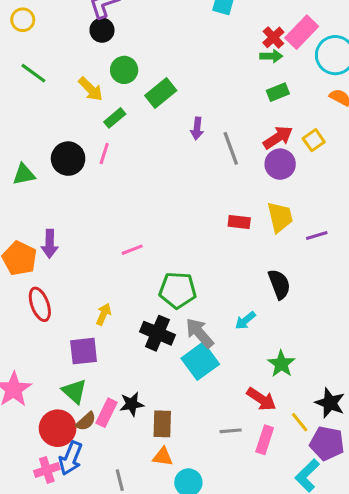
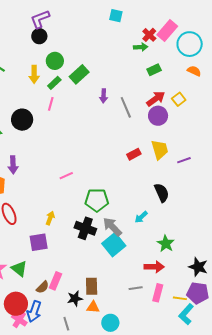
green arrow: (271, 56) -> (141, 47), moved
yellow arrow: (91, 89) -> (34, 74), turned 48
green rectangle: (115, 118) -> (54, 83), moved
pink line: (104, 154) -> (51, 104), moved
red rectangle: (239, 222) -> (134, 154), turned -32
purple arrow: (50, 244) -> (13, 165), moved
green triangle: (74, 391) -> (19, 269), moved
red arrow: (261, 399) -> (154, 267), turned -30
black star: (132, 404) -> (75, 299), moved
yellow line: (300, 422) -> (180, 298), moved, turned -40
red circle: (58, 428) -> (16, 304), moved
pink cross: (47, 470) -> (19, 320), turned -35

